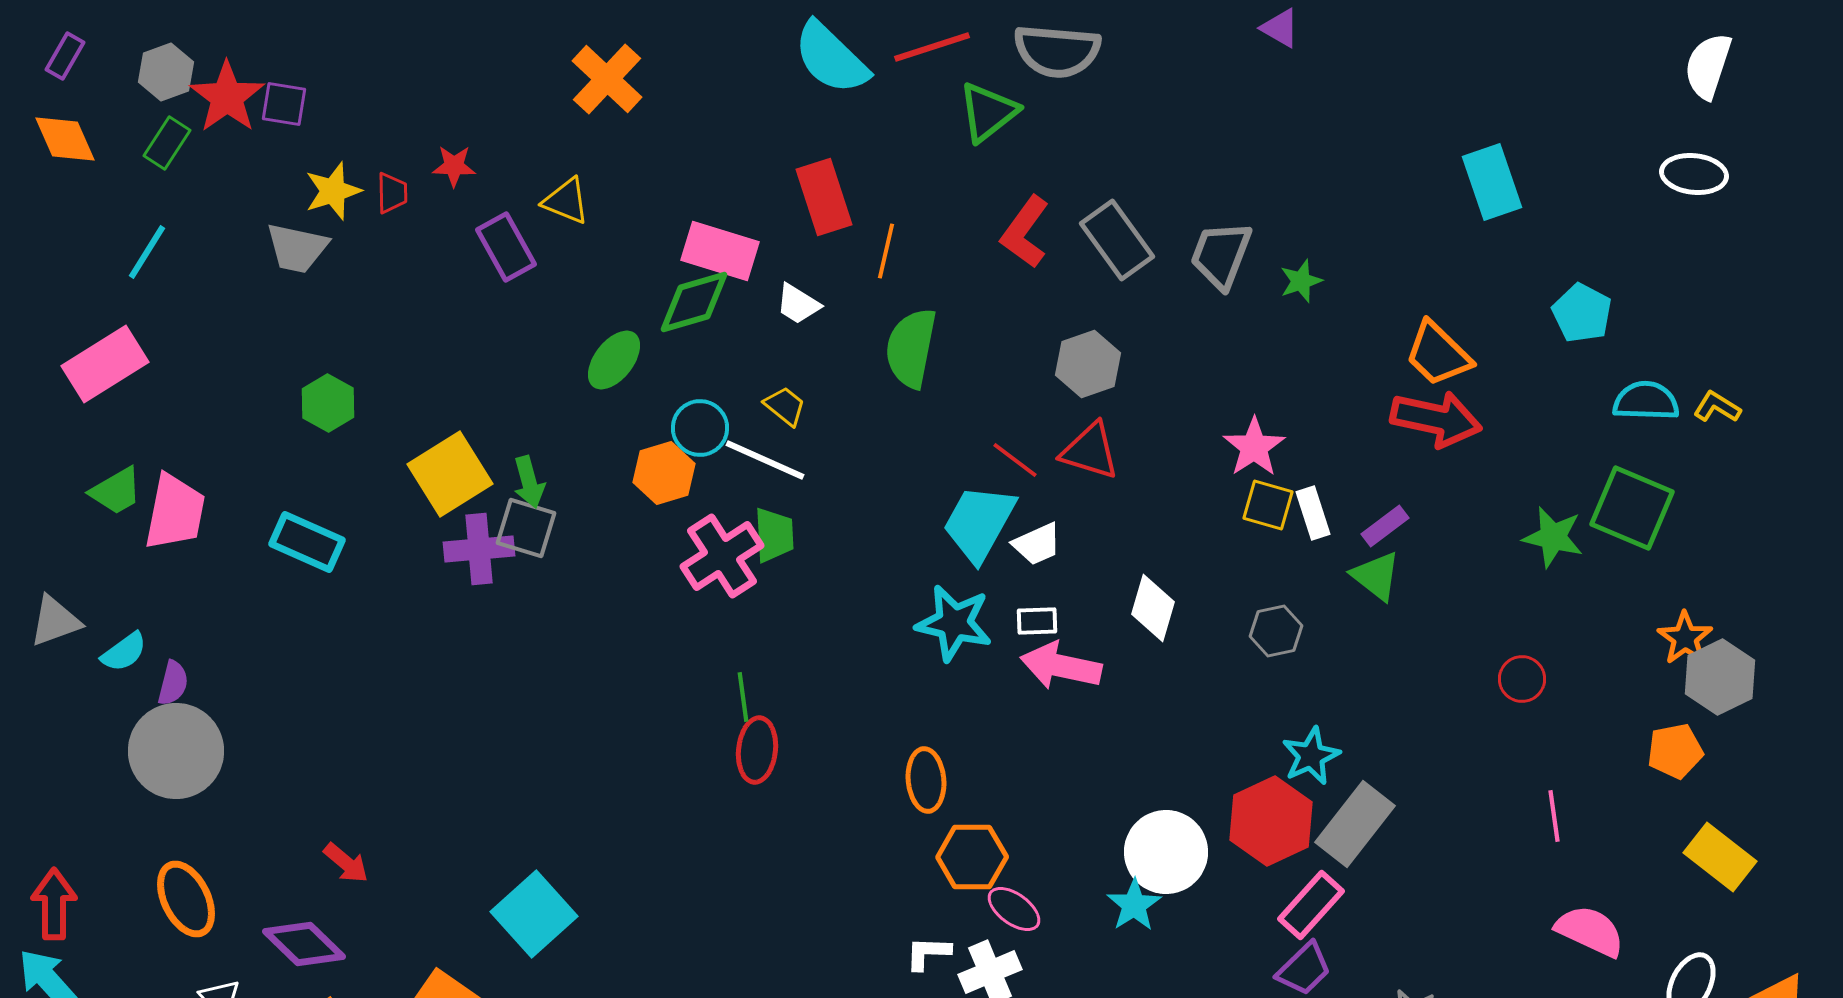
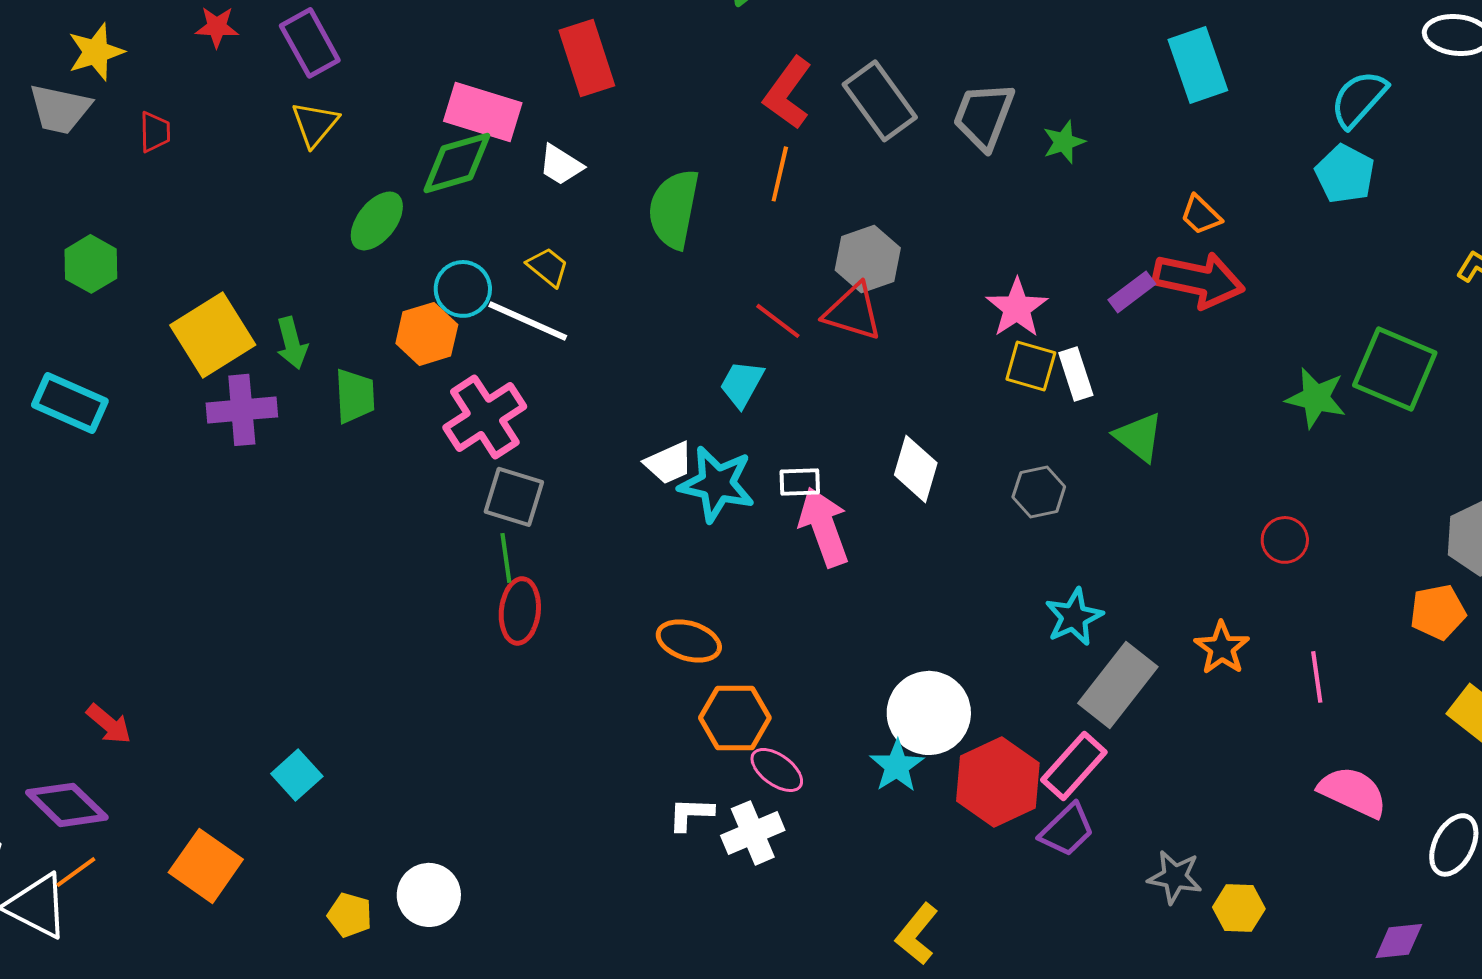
cyan rectangle: (1492, 182) -> (1198, 65), moved
red trapezoid: (392, 193) -> (155, 132), moved
yellow triangle: (566, 201) -> (315, 124), moved, turned 48
purple rectangle: (506, 247) -> (310, 43), moved
orange line: (886, 251) -> (780, 174), moved
orange trapezoid: (1438, 354) -> (1201, 215), size x0.6
gray hexagon: (1088, 364) -> (868, 259), moved
cyan semicircle: (1646, 401) -> (1359, 99), moved, turned -50
cyan trapezoid: (979, 523) -> (742, 384), size x0.6
purple rectangle: (1385, 526) -> (1132, 292), moved
gray square: (526, 528) -> (514, 497), moved
green trapezoid: (774, 535) -> (355, 396), moved
white trapezoid: (1037, 544) -> (669, 463), moved
orange star: (1685, 638) -> (1222, 648), moved
pink arrow: (1061, 666) -> (824, 527), turned 58
orange ellipse: (926, 780) -> (689, 641), turned -68
red hexagon: (1271, 821) -> (998, 782), moved
cyan square: (534, 914) -> (297, 775), size x0.6

